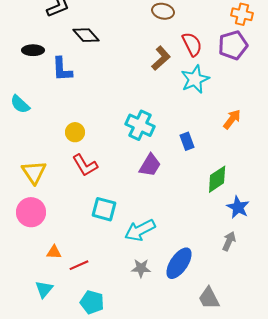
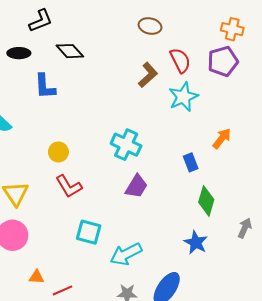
black ellipse: (33, 50) -> (19, 53), moved
blue rectangle: (187, 141) -> (191, 162), moved
green diamond: (217, 179) -> (206, 201), turned -40
blue star: (238, 207) -> (196, 243), moved
gray arrow: (229, 241) -> (245, 228), moved

